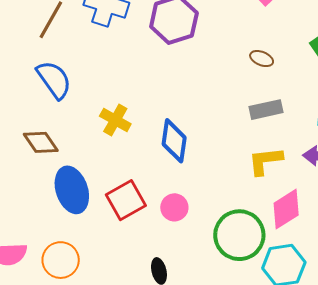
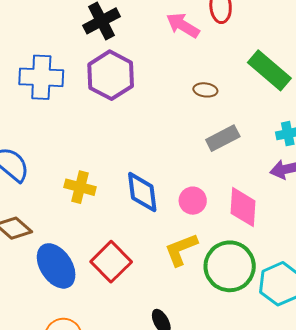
yellow L-shape: (265, 161) -> (181, 250), moved
pink circle: (174, 207) -> (193, 201), moved
pink diamond: (286, 209) -> (243, 207), moved, turned -39

